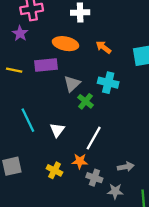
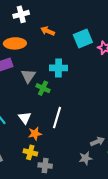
orange arrow: (103, 47) -> (48, 31), moved
orange star: (80, 161) -> (35, 134), moved
gray arrow: (126, 167) -> (97, 141), moved
gray cross: (94, 178) -> (45, 166), moved

